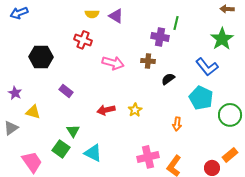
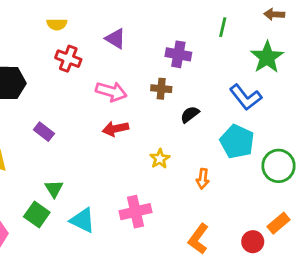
yellow semicircle: (92, 14) -> (57, 24), moved
purple triangle: (116, 16) -> (115, 39), moved
green line: (176, 23) -> (223, 27), moved
red arrow: (106, 110) -> (115, 129), moved
yellow star: (135, 110) -> (160, 159), moved
pink cross: (148, 157) -> (135, 212), moved

